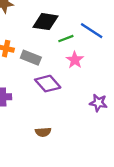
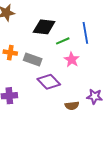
blue line: (92, 31) -> (85, 33), turned 50
brown semicircle: (43, 132) -> (72, 106), moved

